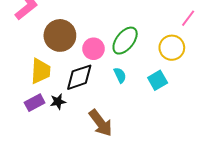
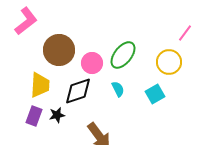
purple rectangle: (35, 103) -> (34, 116), turned -42

